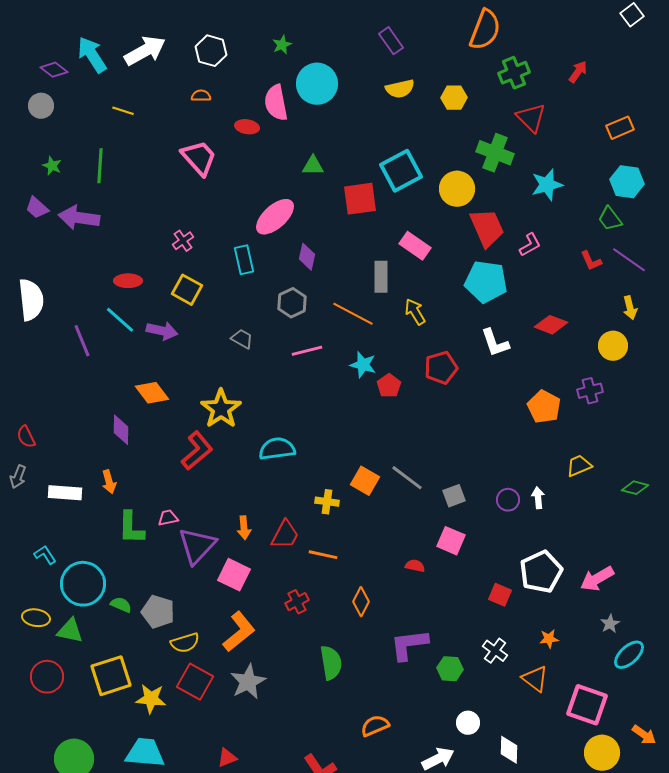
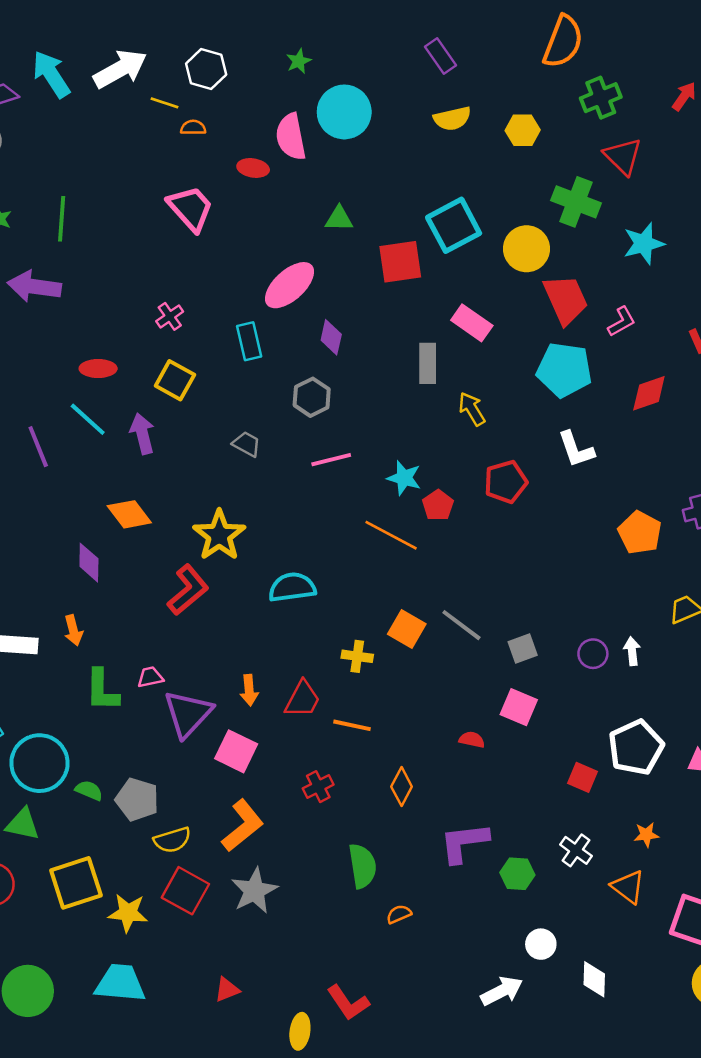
yellow line: (123, 111) -> (165, 103), moved
orange line: (353, 314) -> (391, 535), moved
red diamond: (551, 325) -> (649, 393), moved, turned -40
purple arrow: (162, 331) -> (142, 434), turned -116
orange semicircle: (375, 726) -> (399, 914), moved, size x0.7

